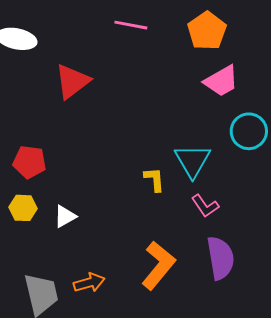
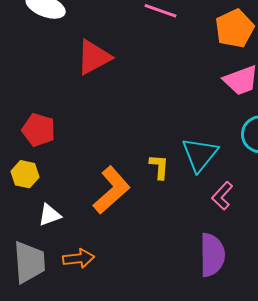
pink L-shape: (205, 206) -> (222, 196), moved, turned 68
white triangle: (65, 216) -> (49, 215), moved
orange L-shape: (158, 265) -> (112, 190), moved

